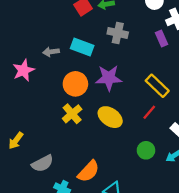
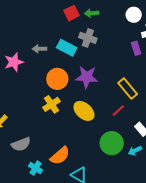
gray cross: (118, 33) -> (88, 38), moved
green circle: (146, 150) -> (112, 143), size x1.5

